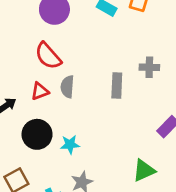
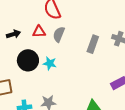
cyan star: (70, 144) -> (50, 63), moved

